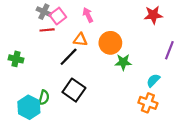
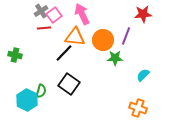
gray cross: (44, 12) -> (41, 11), turned 32
pink arrow: (88, 15) -> (82, 14), size x1.5
orange triangle: (80, 40) -> (75, 37), size x1.5
purple line: (169, 50) -> (126, 36), moved
orange cross: (148, 103) -> (138, 108), moved

